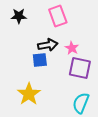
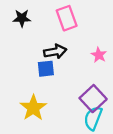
pink star: (72, 48) -> (99, 55), moved
purple square: (80, 68) -> (93, 99), moved, turned 35

